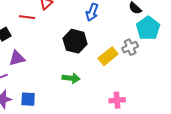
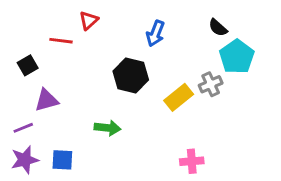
green arrow: (71, 78) -> (107, 128), moved

